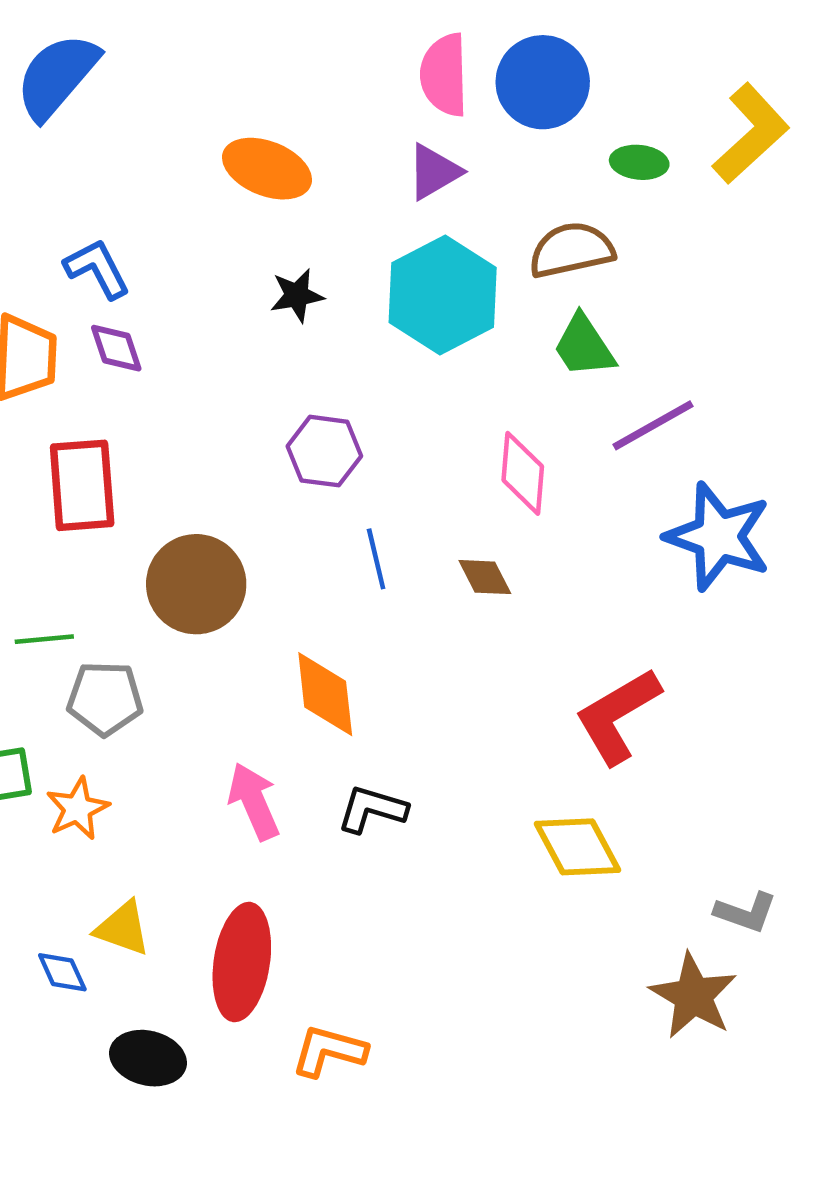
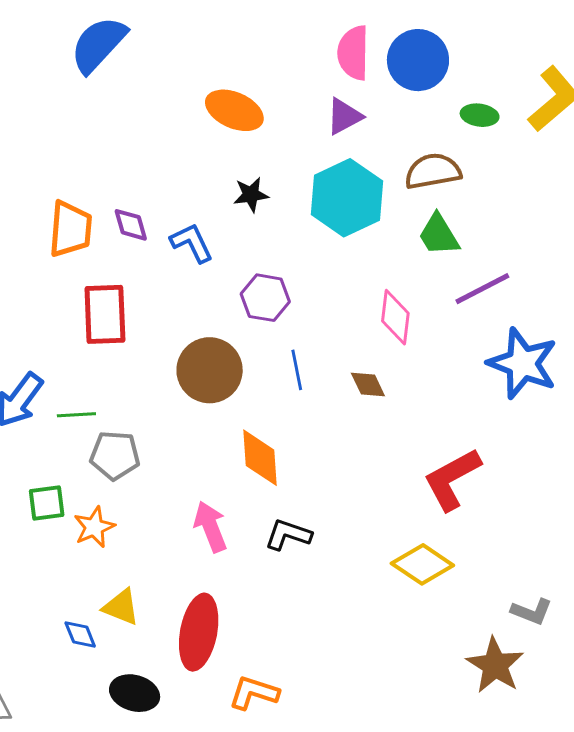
blue L-shape: (97, 269) -> (192, 243), moved
brown circle: (196, 584) -> (210, 370), moved
yellow diamond: (578, 847) -> (422, 564), turned -30

